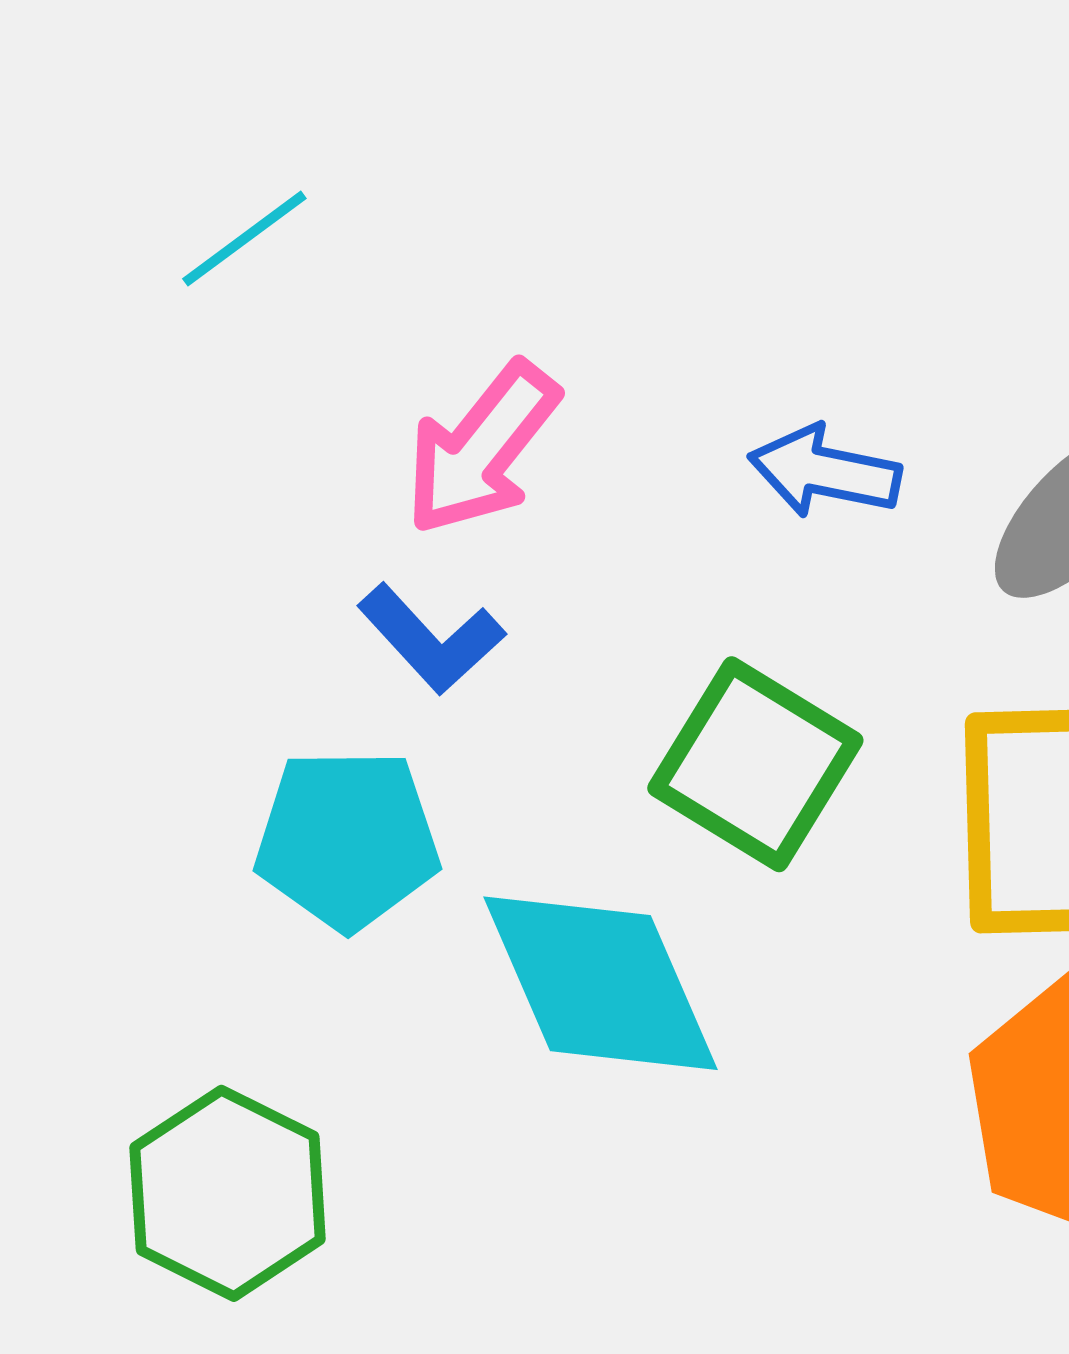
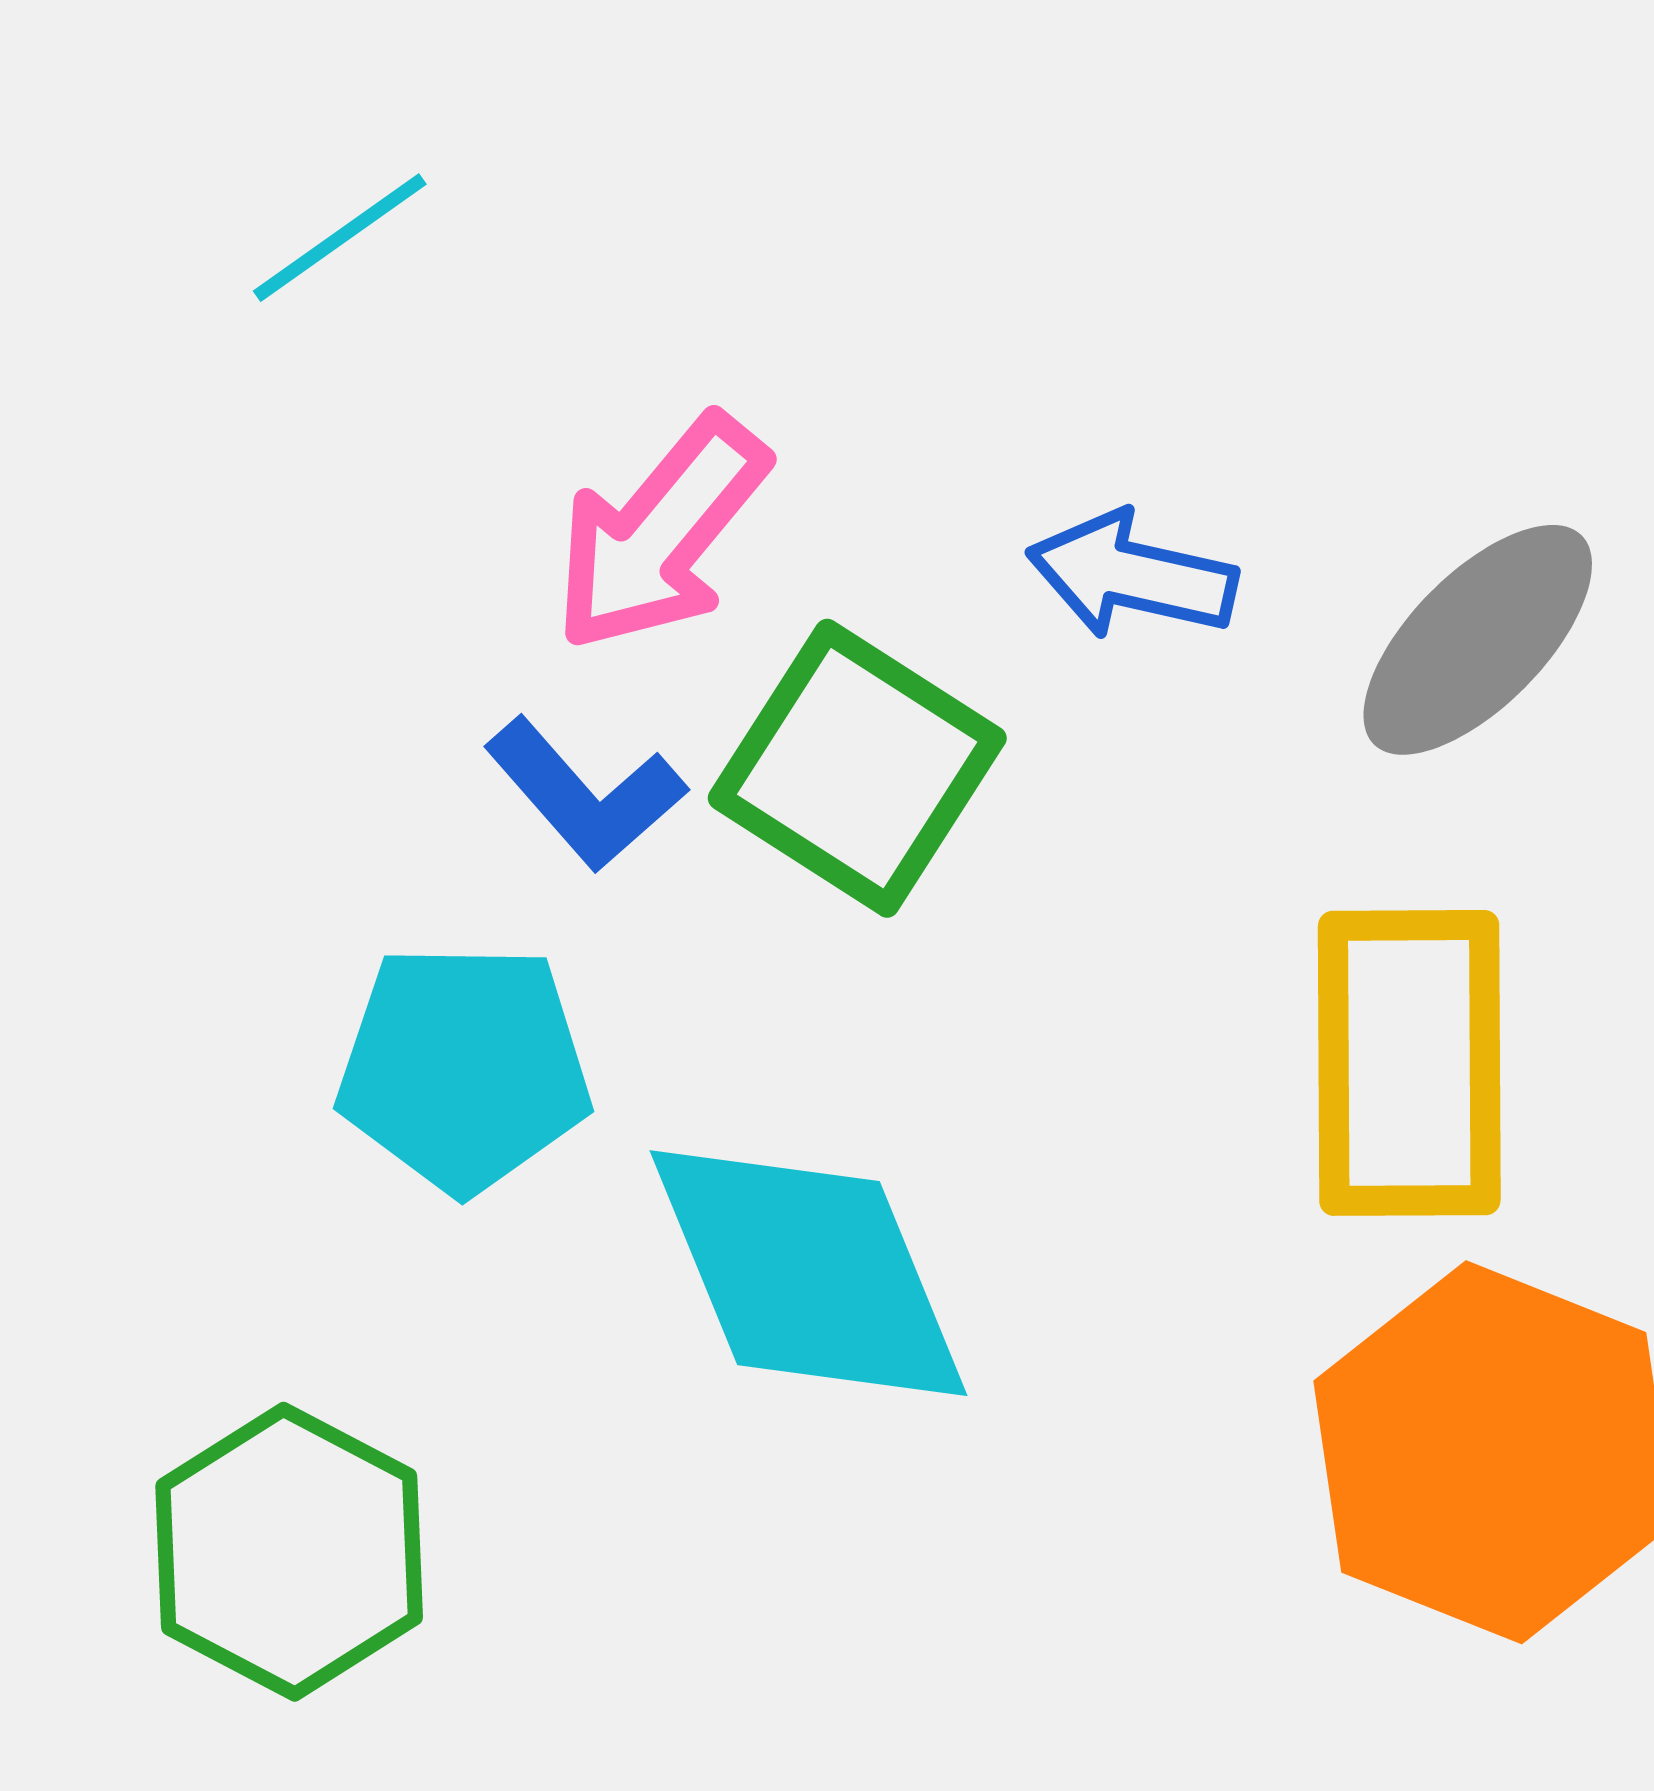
green square: (755, 764) -> (857, 768), moved

